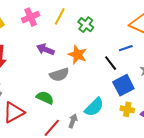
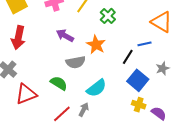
black line: (111, 63) -> (128, 57), turned 63
blue square: (123, 85) -> (138, 80), turned -30
cyan semicircle: (94, 107) -> (96, 88), moved

